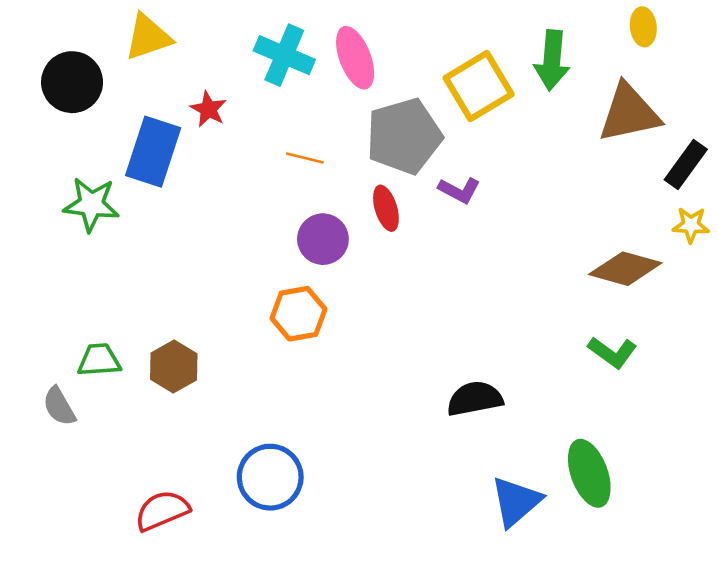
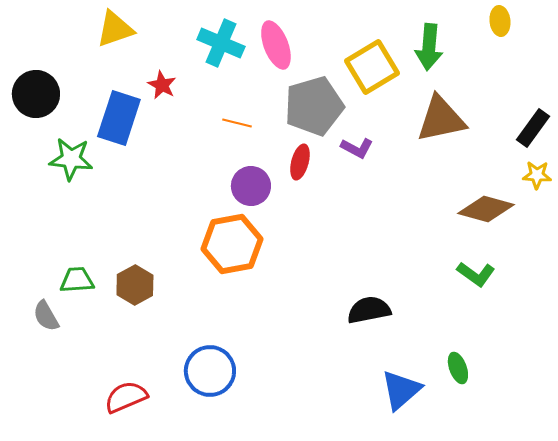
black circle: (72, 82) -> (36, 94), moved
brown triangle: (629, 113) -> (441, 119), moved
red ellipse: (386, 208) -> (300, 162), turned 32
orange hexagon: (298, 314) -> (232, 244), size x1.4
green ellipse: (589, 473) -> (458, 368), size x0.6

